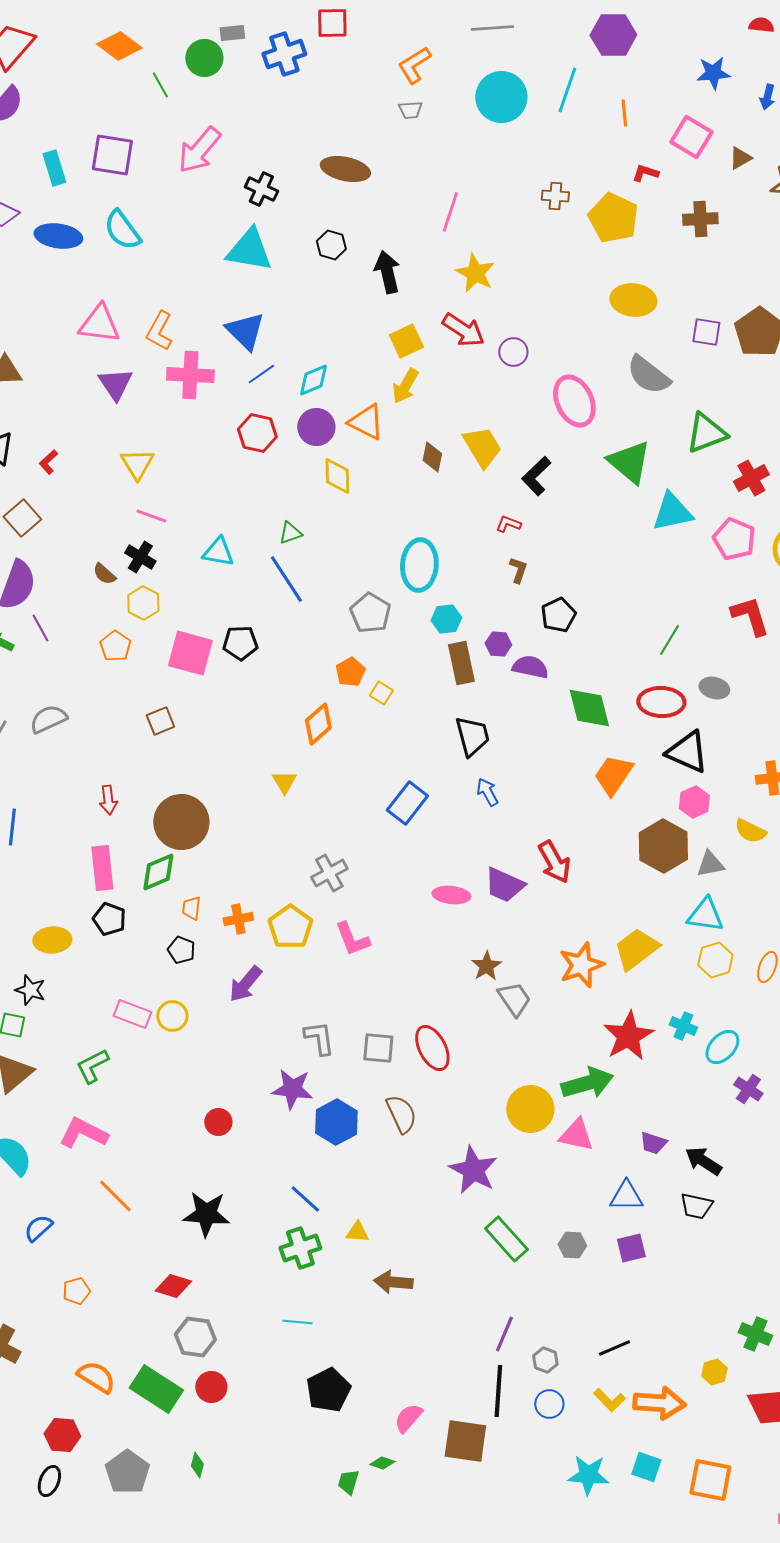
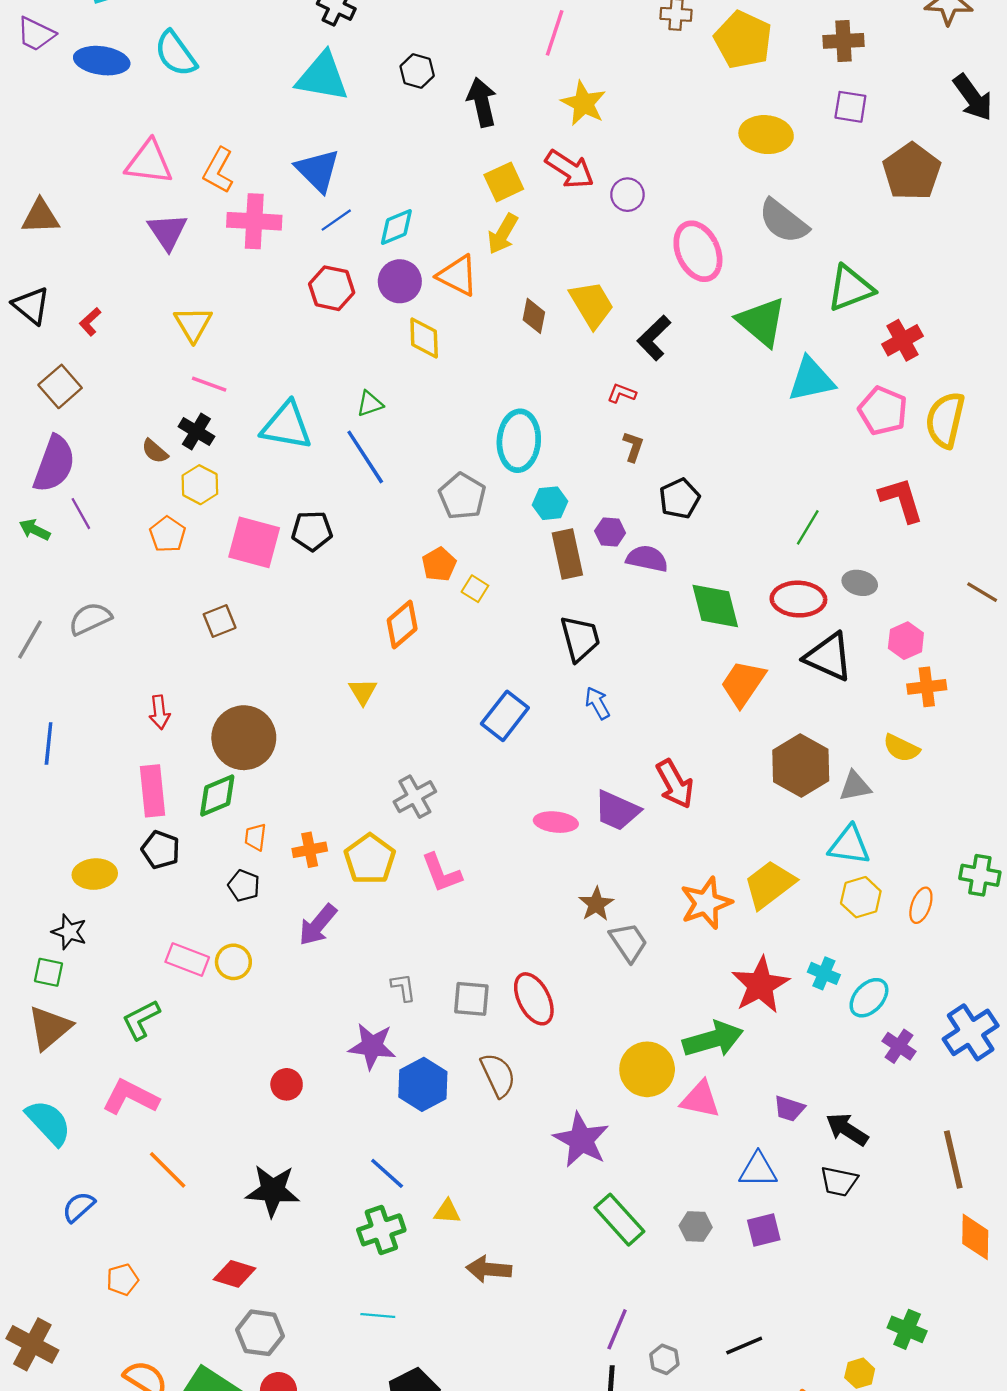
purple square: (706, 332) -> (850, 107), moved
cyan triangle: (218, 552) -> (287, 426), size x1.4
pink hexagon: (694, 802) -> (906, 641), moved
gray L-shape: (319, 1038) -> (403, 987), size x0.7

